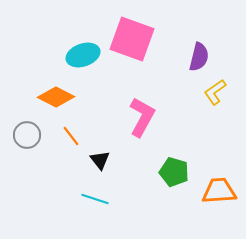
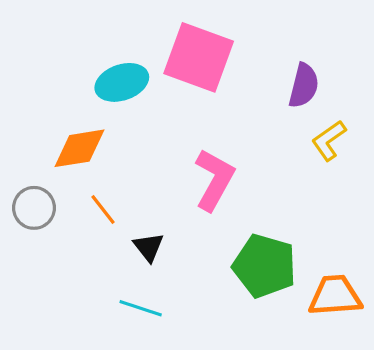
orange diamond: (56, 97) -> (79, 148), turned -36
green pentagon: (174, 172) -> (264, 266), size x1.4

